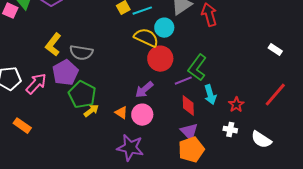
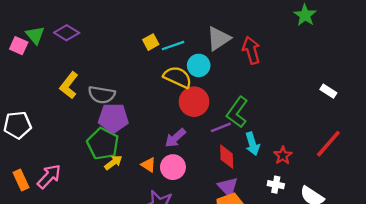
purple pentagon: (65, 73) -> (113, 118), moved, turned 30
pink arrow: (36, 84) -> (49, 176), moved
orange rectangle: (22, 126) -> (21, 180), moved, turned 30

